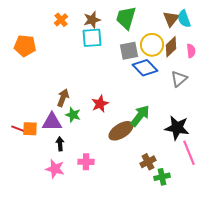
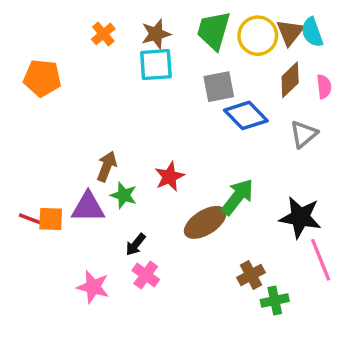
yellow circle: (152, 45) -> (258, 36), moved
black arrow: (60, 144) -> (136, 244), moved, turned -136
pink cross: (86, 162) -> (146, 275), turned 35

